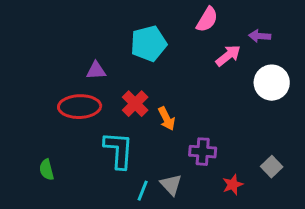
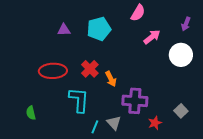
purple arrow: (260, 36) -> (186, 24), moved, turned -72
purple triangle: (96, 71) -> (64, 30), moved
purple cross: (203, 152) -> (135, 101), size x1.4

